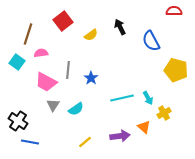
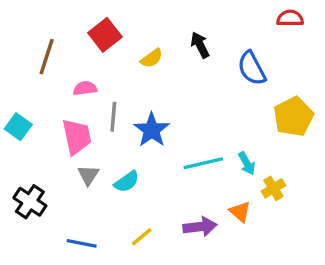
pink semicircle: (41, 53) -> (85, 88), moved
cyan square: (17, 62) -> (18, 127), moved
yellow pentagon: (176, 70) -> (293, 117), turned 30
blue star: (91, 78) -> (152, 130), size x1.5
pink trapezoid: (46, 82) -> (77, 137), turned -130
blue line: (30, 142) -> (82, 243), moved

